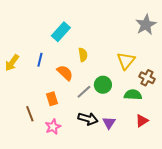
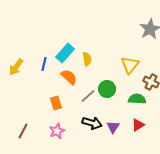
cyan rectangle: (61, 32) -> (65, 53), moved
brown line: (30, 114) -> (23, 131), moved, turned 49
red triangle: (142, 121) -> (138, 125), moved

